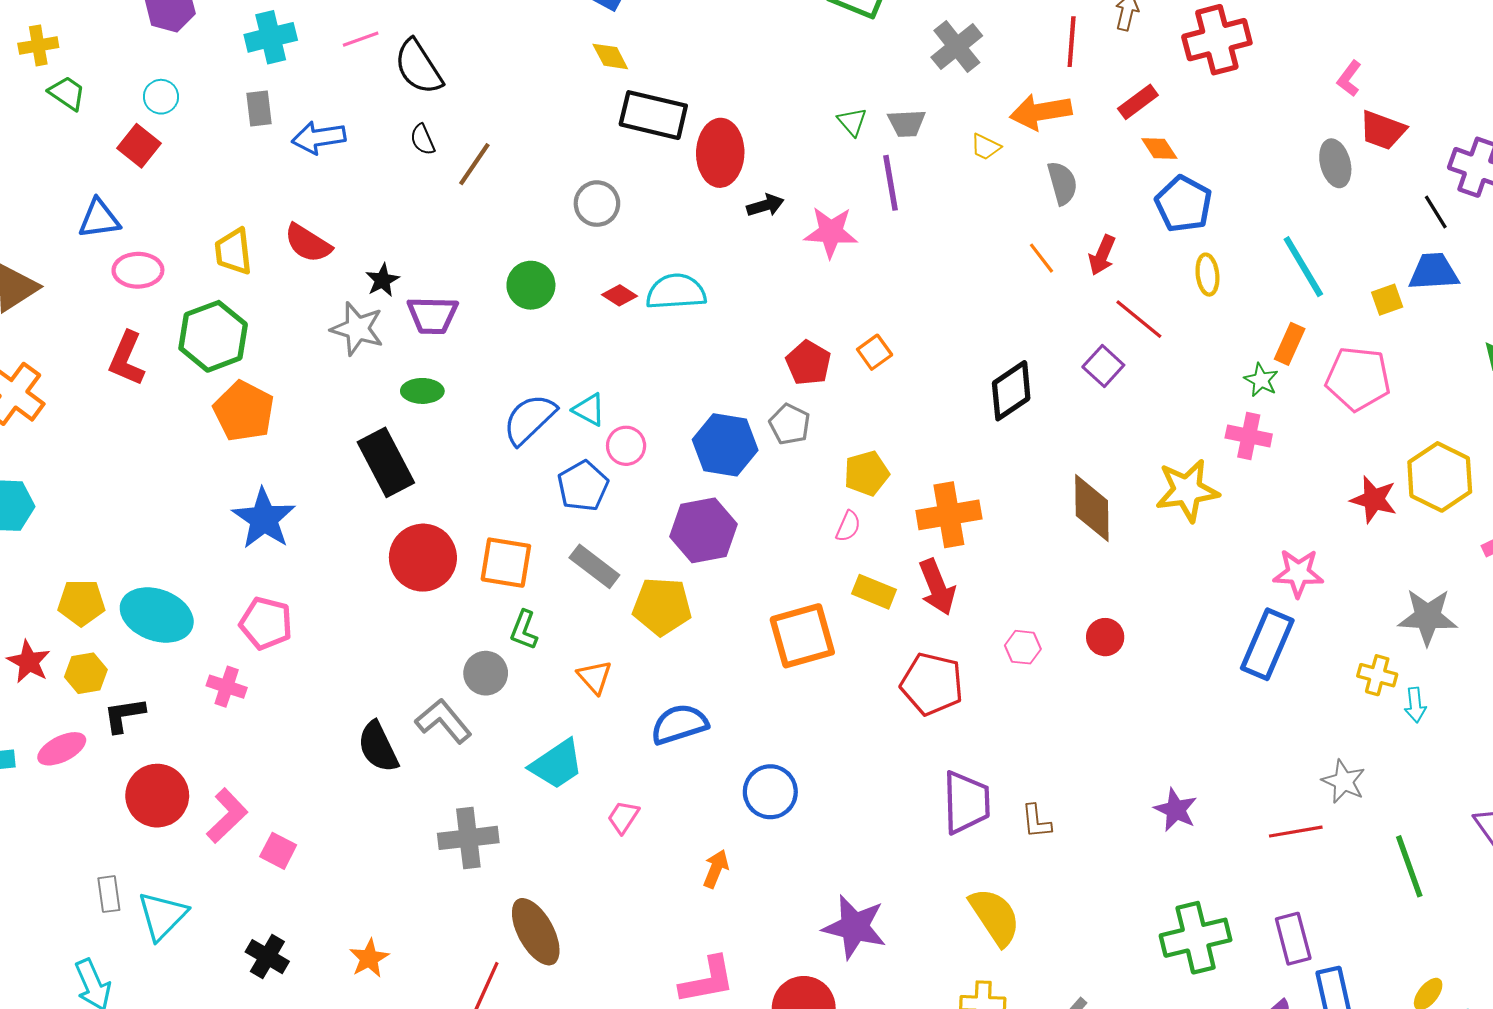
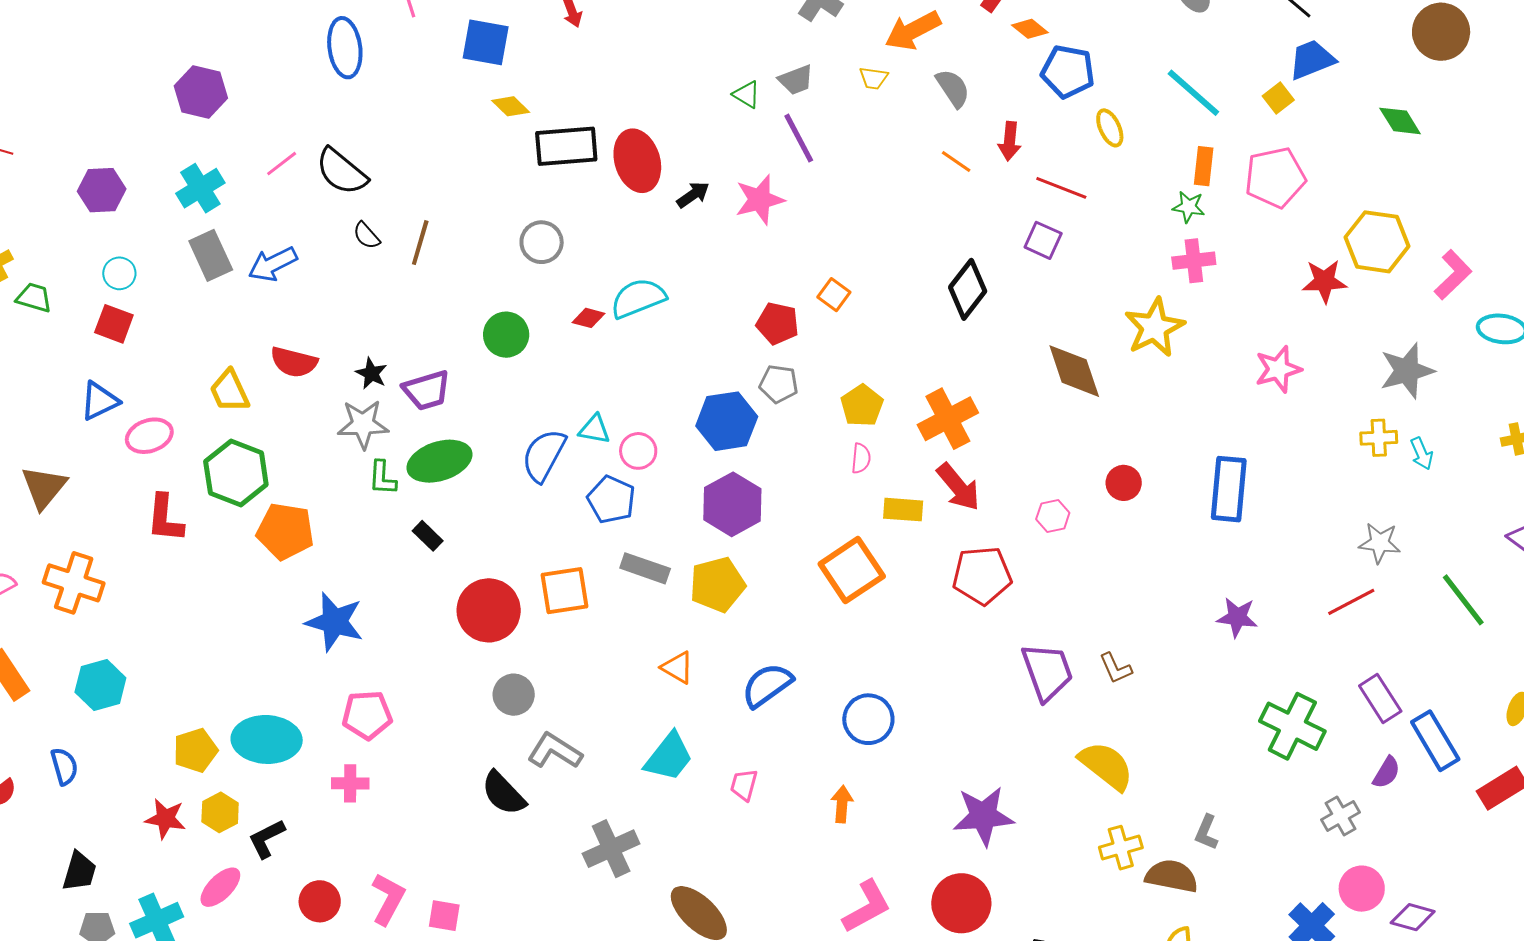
gray rectangle: (259, 108) -> (211, 255), size x1.4
green ellipse: (422, 391) -> (439, 461), size x1.6
black rectangle: (386, 462) -> (428, 536), size x0.5
green L-shape: (524, 630) -> (382, 478), moved
blue rectangle: (1267, 644) -> (1229, 489), moved
gray circle: (486, 673) -> (514, 695), moved
red circle: (157, 796) -> (320, 901), size x0.7
green cross: (1196, 938) -> (1292, 726), turned -32

